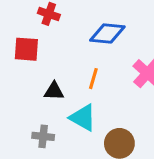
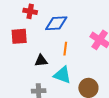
blue diamond: (107, 33) -> (56, 23), moved

